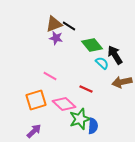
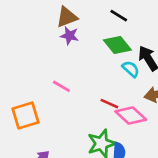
black line: (69, 26) -> (119, 16), moved
orange square: (36, 100) -> (26, 116), moved
pink diamond: (64, 104) -> (131, 116), moved

